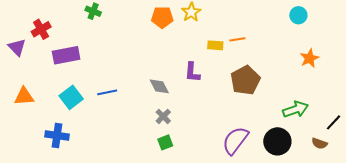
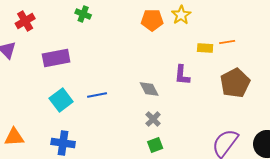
red cross: (41, 29) -> (25, 21), moved
orange triangle: (24, 96) -> (14, 137), moved
blue cross: (57, 135) -> (63, 143), moved

